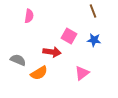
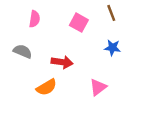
pink square: (69, 36) -> (79, 23), moved
gray semicircle: (18, 60) -> (23, 51), moved

